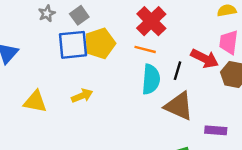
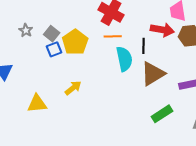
gray square: (79, 15) -> (52, 34), moved
blue square: (73, 45) -> (54, 49), size x0.6
brown triangle: (179, 106) -> (153, 74), turned -40

